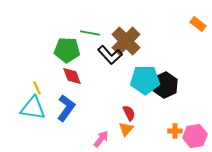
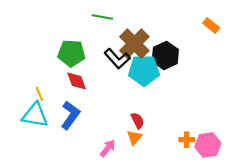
green line: (90, 33) -> (102, 17), moved
cyan pentagon: (145, 80) -> (144, 70), moved
black hexagon: (165, 85) -> (165, 55), moved

